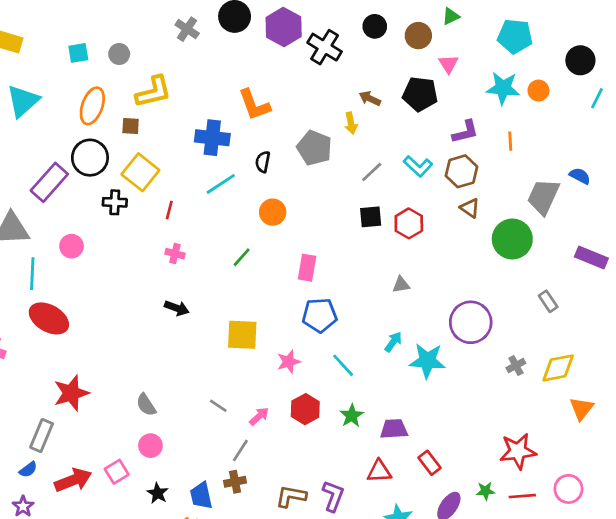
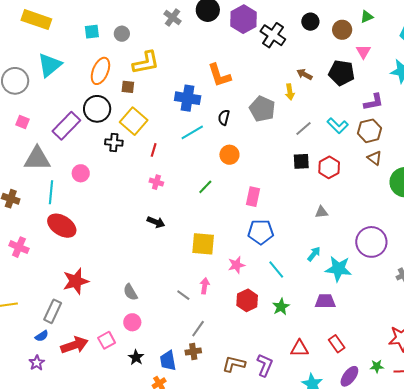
pink arrow: (259, 416) -> (205, 286), moved, turned -42
purple trapezoid: (394, 429) -> (325, 301), moved

